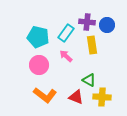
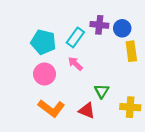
yellow rectangle: (92, 45) -> (131, 51), moved
green triangle: (89, 80) -> (102, 91), turned 32
yellow cross: (102, 97) -> (130, 107), moved

